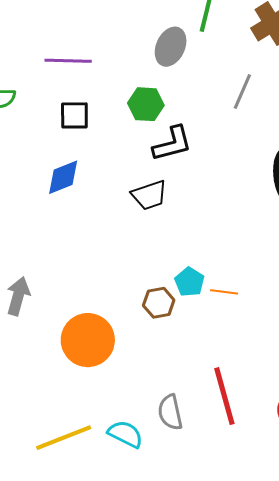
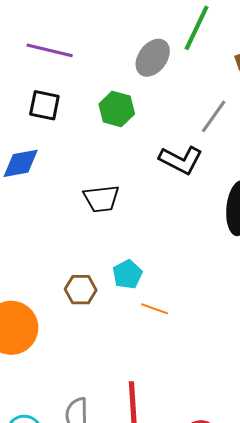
black L-shape: (172, 144) -> (181, 160), moved, turned 30
cyan pentagon: (190, 282) -> (127, 274), moved
brown hexagon: (159, 303) -> (81, 290), moved

